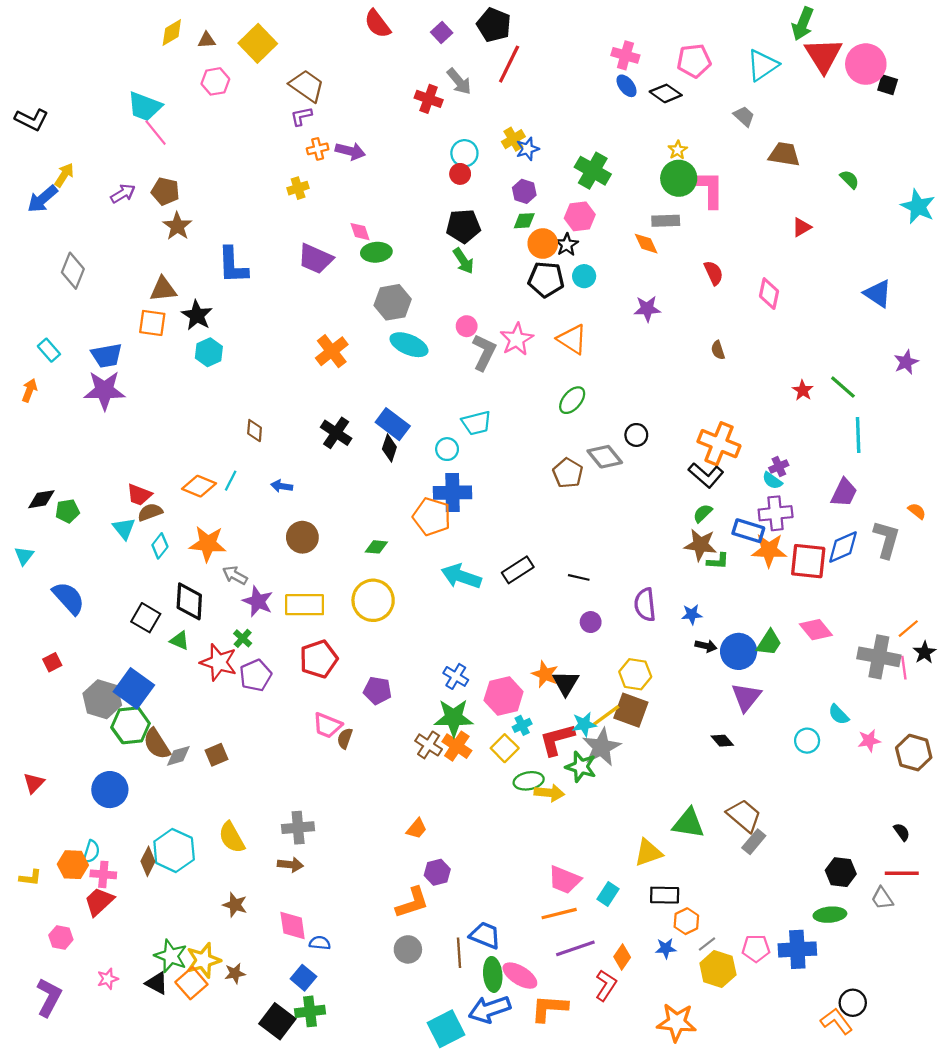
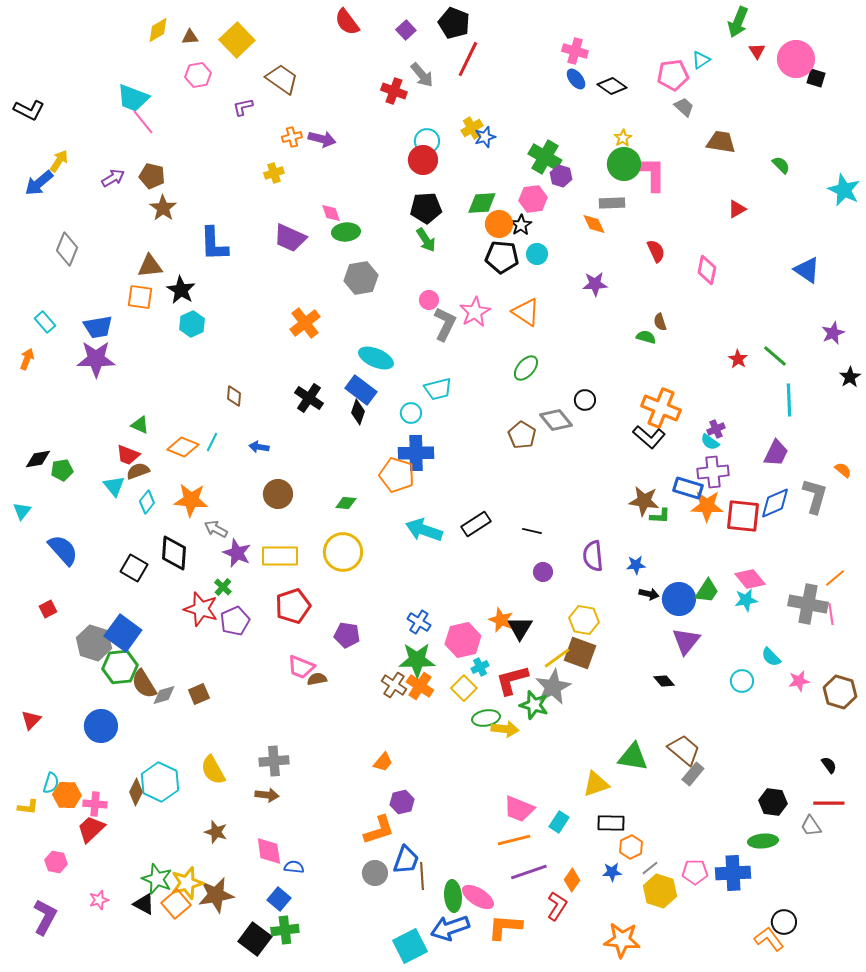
red triangle: (823, 55) -> (757, 51), size x0.5
pink pentagon: (694, 61) -> (673, 75), moved
cyan triangle: (762, 65) -> (701, 60), size x0.6
purple L-shape: (301, 116) -> (243, 107), moved
red circle: (460, 174) -> (423, 160), size x1.5
purple hexagon: (524, 191) -> (561, 176), moved
green diamond: (524, 221) -> (482, 203), size x1.4
cyan ellipse: (409, 345) -> (376, 358), moved
green semicircle: (703, 513) -> (646, 337), moved, turned 60
green triangle: (179, 641) -> (140, 425), moved
black star: (925, 652) -> (850, 377), moved
cyan star: (584, 724) -> (746, 600), moved
brown semicircle: (345, 738) -> (317, 679), turned 60
cyan semicircle: (91, 852) -> (51, 783), moved
blue trapezoid: (485, 935) -> (406, 860), moved, turned 88
brown star: (235, 973) -> (216, 895), size x1.8

